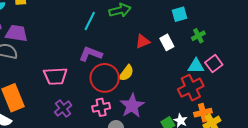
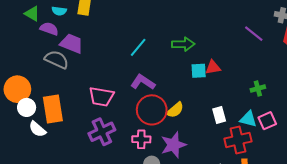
cyan square: (179, 14) -> (199, 71), moved
cyan line: (90, 21) -> (138, 47), moved
red triangle: (143, 42) -> (213, 67), moved
white rectangle: (167, 42) -> (219, 115), moved
purple cross: (63, 109) -> (102, 132), size x1.4

